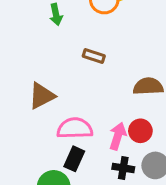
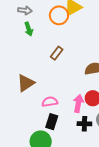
brown rectangle: (94, 56) -> (57, 53), turned -64
pink semicircle: (75, 128) -> (50, 102), size x0.7

